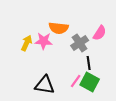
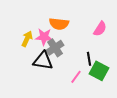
gray cross: (80, 43) -> (55, 48), moved
green square: (90, 82) -> (99, 71), moved
black triangle: (45, 85) -> (43, 61), moved

